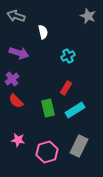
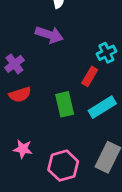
purple arrow: (19, 53) -> (49, 35), moved
cyan cross: (68, 56) -> (106, 53), moved
red semicircle: (16, 101) -> (20, 95), turned -63

